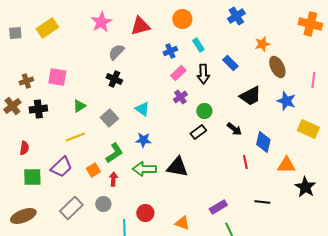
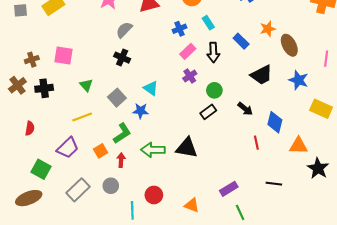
orange star: (262, 44) -> (268, 29), moved
green triangle: (79, 106) -> (86, 85), turned -40
blue star: (143, 140) -> (141, 111), moved
green square: (32, 177) -> (41, 169), moved, turned 30

